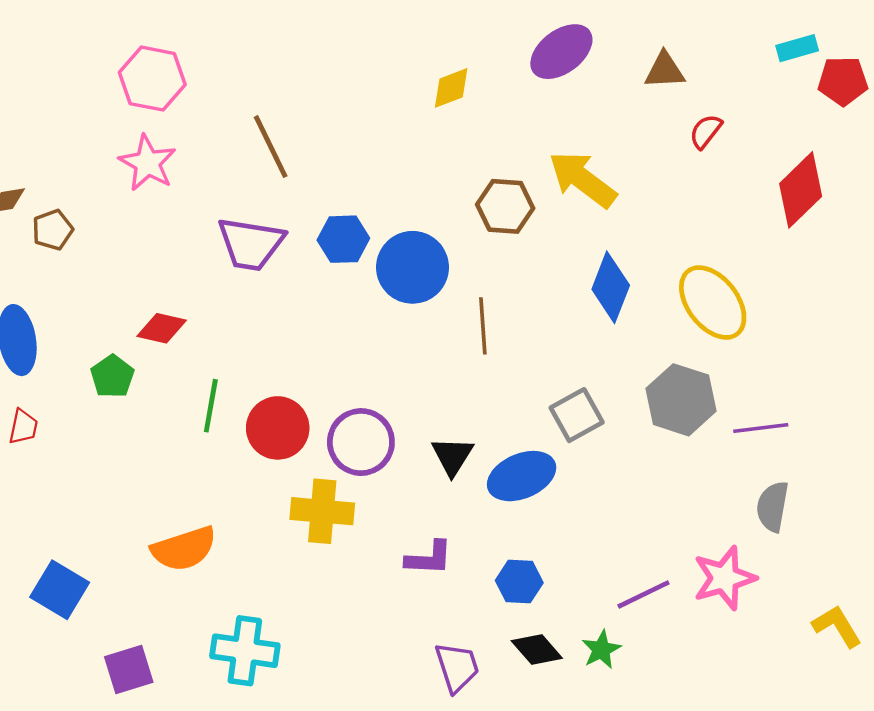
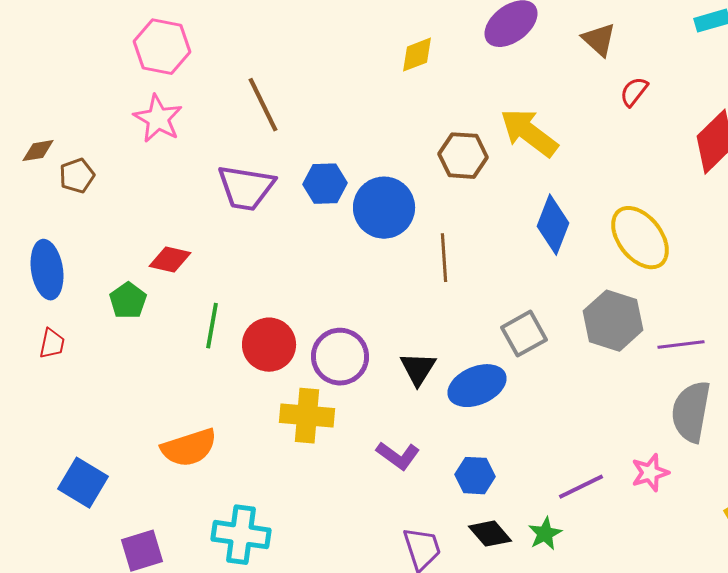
brown triangle: (665, 70) -> (599, 40), turned 45
gray semicircle: (772, 507) -> (691, 412), size x1.4
purple L-shape: (429, 558) -> (398, 456), turned 33
pink star: (724, 578) -> (650, 473), size x0.7

